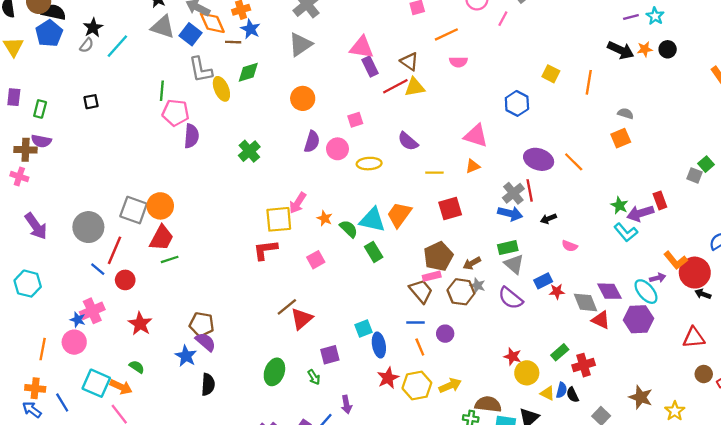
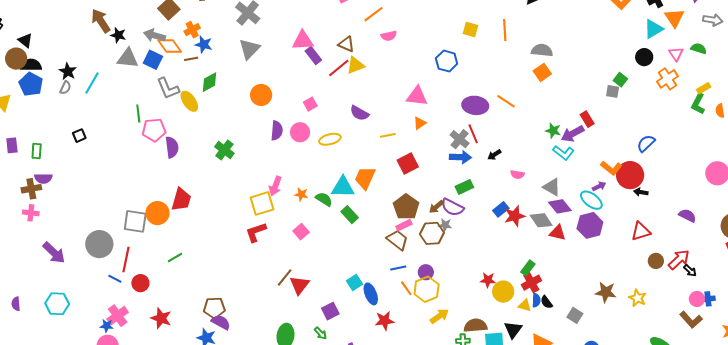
gray semicircle: (626, 113) -> (542, 50), size x1.5
red trapezoid: (161, 238) -> (181, 200), moved
gray triangle: (514, 264) -> (552, 187), moved
red star: (557, 291) -> (515, 216), size x1.5
purple semicircle: (511, 298) -> (452, 207), moved
red cross: (584, 365) -> (531, 283), moved
red star: (388, 378) -> (385, 321), turned 30
yellow hexagon: (417, 386) -> (427, 289), moved

